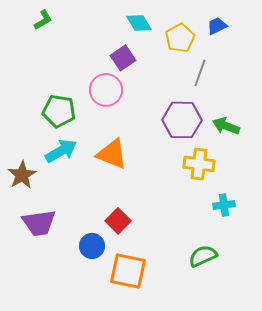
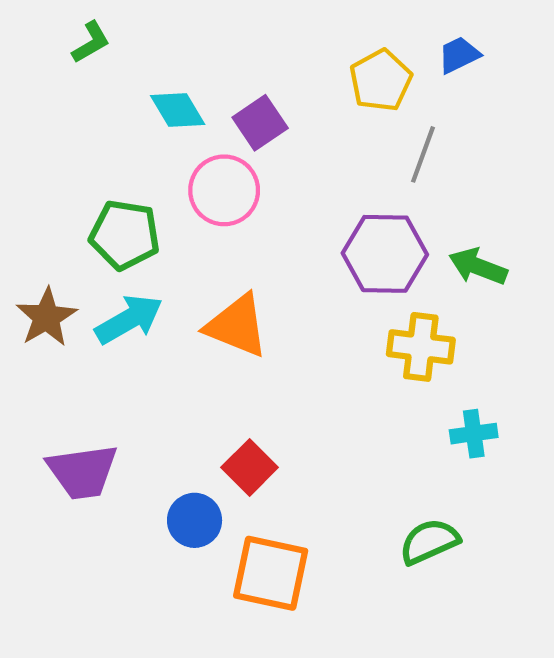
cyan diamond: (139, 23) -> (178, 110), moved
brown star: (22, 175) -> (46, 317), moved

